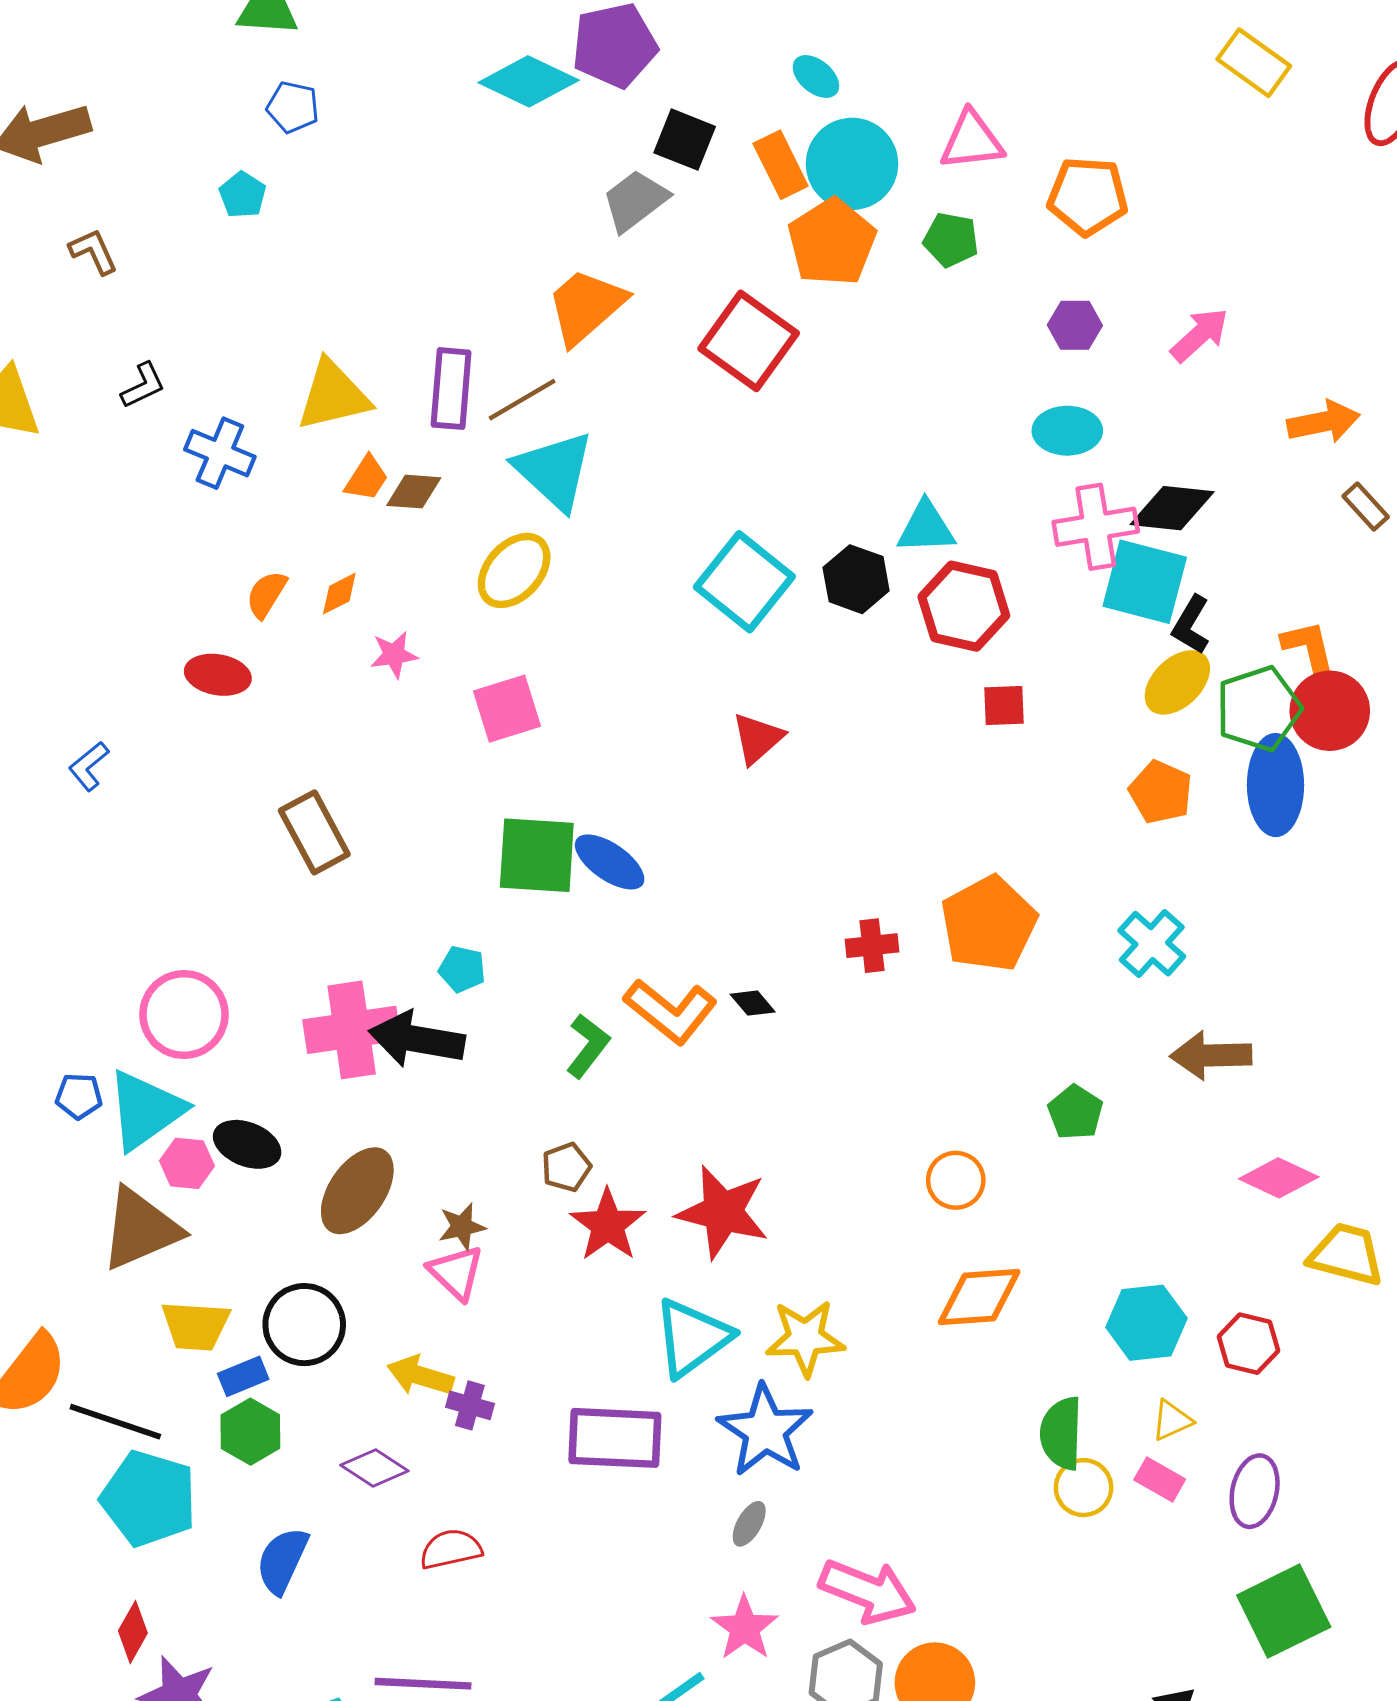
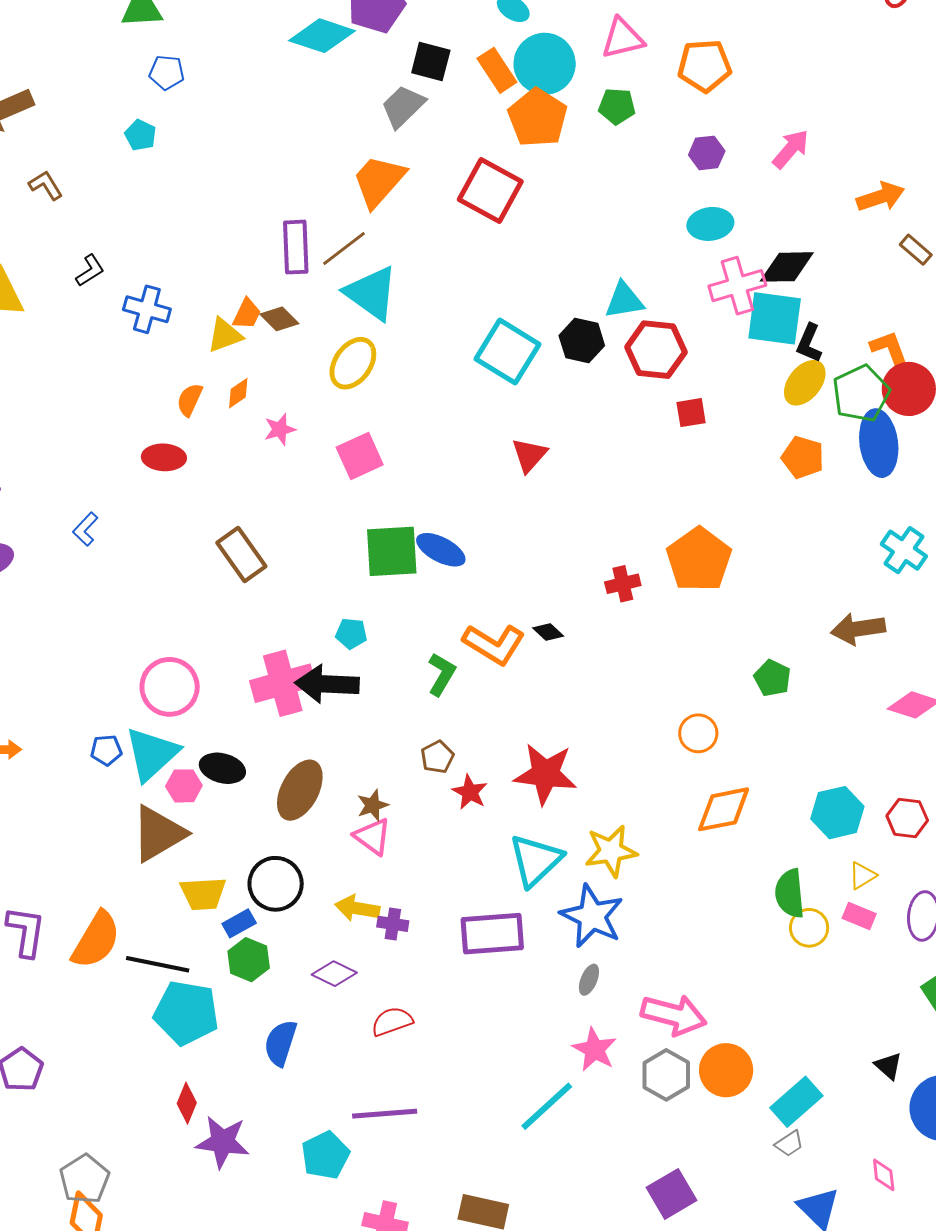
yellow triangle: (333, 395) -> (225, 335), moved, size x0.7
brown diamond: (414, 492) -> (279, 319), turned 48
cyan cross: (1152, 944) -> (904, 550), moved
red star: (608, 1225) -> (470, 792), size x0.7

